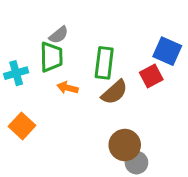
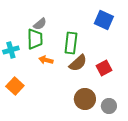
blue square: (167, 51) -> (104, 20), moved
red square: (151, 76) -> (104, 68), moved
gray circle: (136, 163) -> (109, 106), moved

